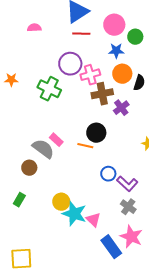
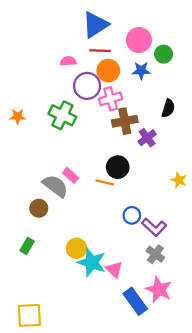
pink semicircle: (34, 28) -> (68, 61), moved
orange circle: (122, 74) -> (108, 71), moved
orange star: (11, 80) -> (18, 116), moved

